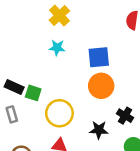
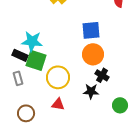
cyan star: (57, 48) -> (32, 41), moved, size x1.5
green square: (33, 93) -> (36, 60), size x1.5
black cross: (125, 116) -> (102, 75), moved

